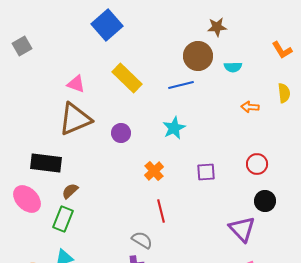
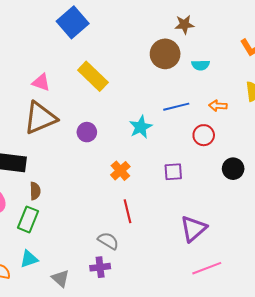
blue line: (181, 85) -> (176, 107), moved
red circle: (257, 164) -> (204, 135), moved
brown semicircle: (70, 191) -> (35, 191), turned 132
black circle: (265, 201) -> (233, 169), moved
purple triangle: (242, 229) -> (194, 229), moved, turned 32

